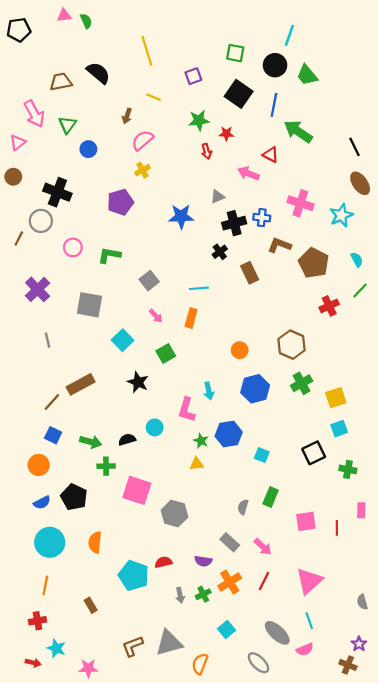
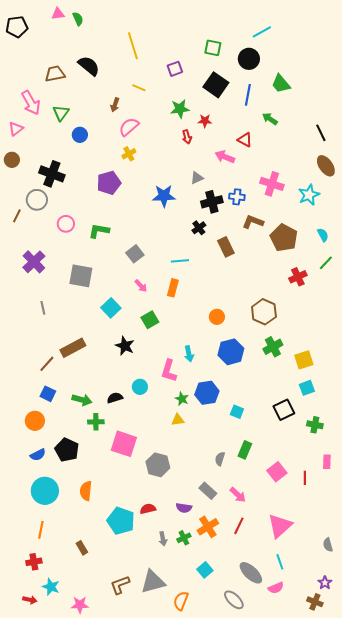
cyan line: (289, 35) -> (262, 32), turned 42
green trapezoid: (307, 75) -> (281, 84), moved
green arrow: (298, 131) -> (270, 119), size x0.6
pink square: (306, 521) -> (277, 472), turned -30

